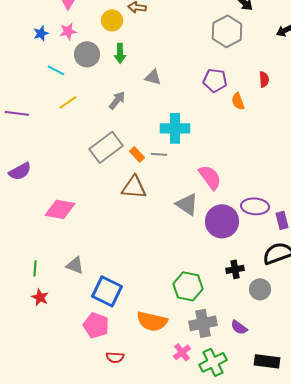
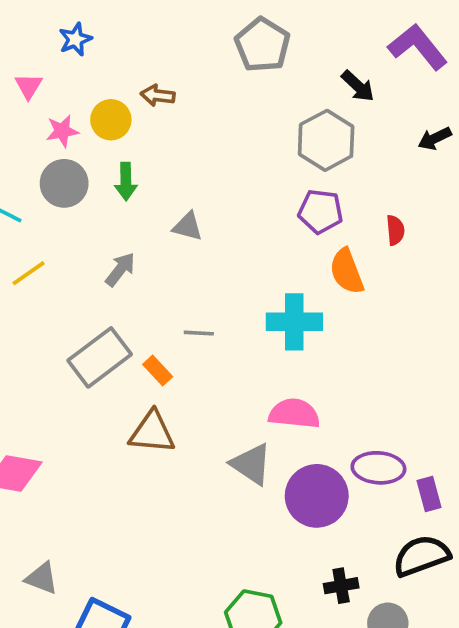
pink star: (68, 31) -> (62, 131), moved
purple pentagon: (215, 80) -> (320, 211), moved
orange semicircle: (238, 101) -> (347, 271), size x1.4
cyan cross: (175, 128) -> (294, 322), moved
gray line: (159, 154) -> (199, 333), moved
pink semicircle: (210, 177) -> (294, 414), turned -48

